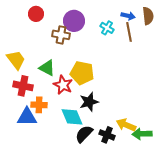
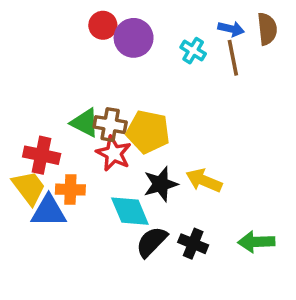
red circle: (36, 14) -> (103, 25), moved
brown cross: (61, 35) -> (110, 125), moved
yellow trapezoid: (16, 60) -> (29, 188), moved
yellow arrow: (126, 125) -> (204, 180), moved

